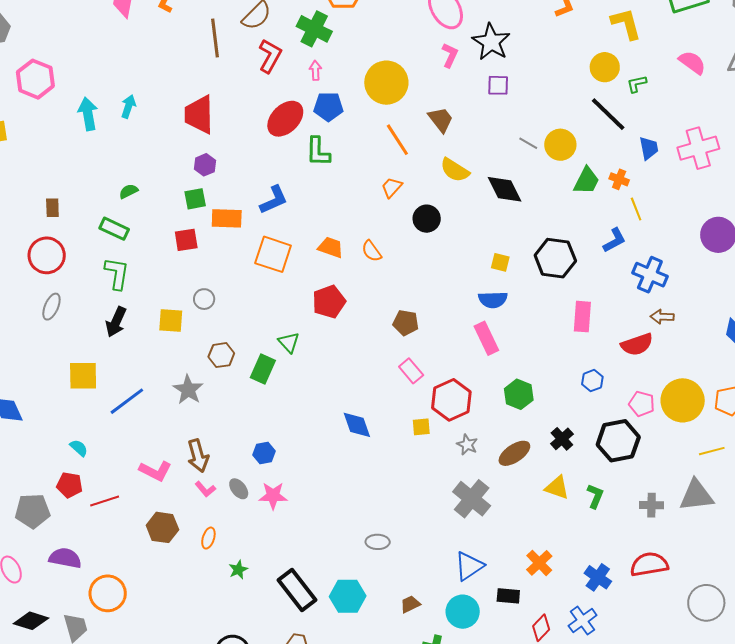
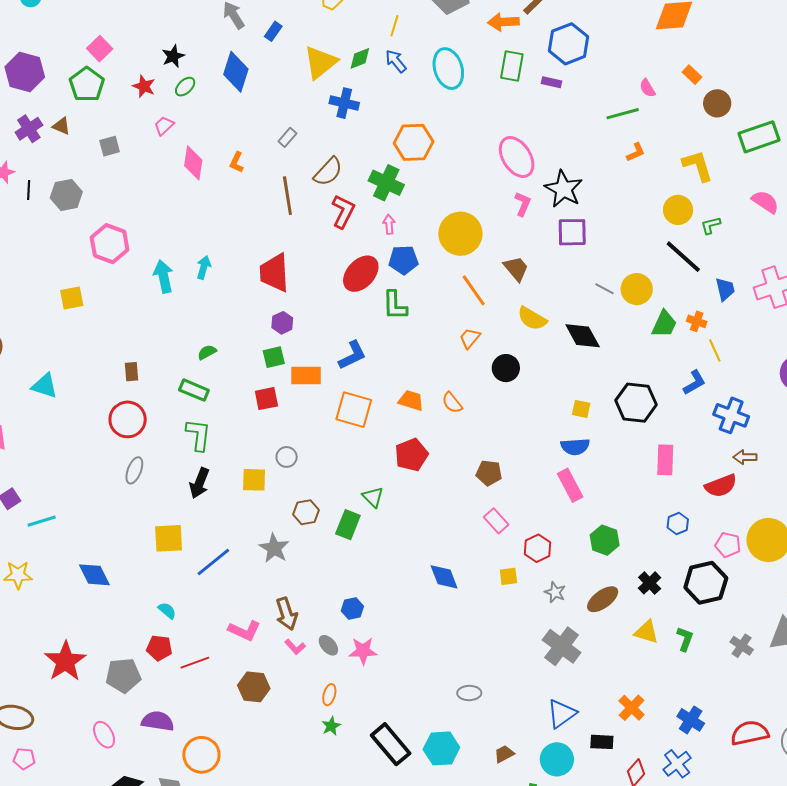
purple square: (498, 85) -> (572, 232), size x1.4
red hexagon: (451, 400) -> (537, 548), size x0.7
gray cross: (651, 505) -> (742, 646), turned 35
orange ellipse: (208, 538) -> (329, 695), moved
red semicircle: (649, 564) -> (750, 733), moved

